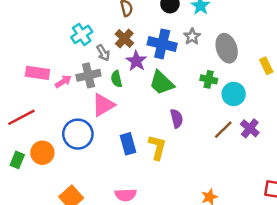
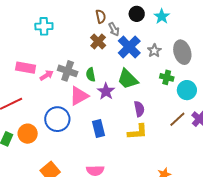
cyan cross: (82, 34) -> (44, 26), moved, turned 30
gray star: (192, 37) -> (154, 51), moved
blue cross: (162, 44) -> (129, 47), turned 30
gray arrow: (103, 53) -> (114, 29), moved
purple star: (136, 61) -> (106, 91), moved
gray cross: (88, 75) -> (68, 71), turned 30
yellow L-shape: (157, 147) -> (138, 132), moved, turned 70

